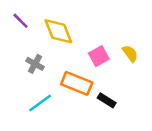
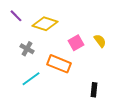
yellow diamond: (58, 31) -> (45, 24), turned -50
black rectangle: (107, 100) -> (94, 90), moved, turned 64

